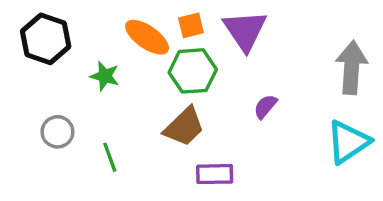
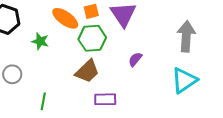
green line: (110, 157) -> (43, 101), moved, turned 30

